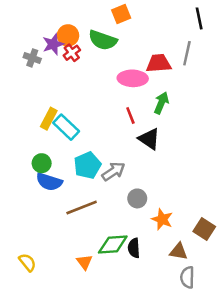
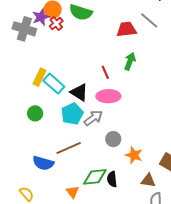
gray line: (187, 53) -> (149, 20), turned -60
gray cross: (32, 58) -> (24, 29), size x1.6
pink ellipse: (133, 78) -> (108, 96), moved
black triangle: (149, 139) -> (79, 92), moved
blue semicircle: (49, 182) -> (43, 163), moved

